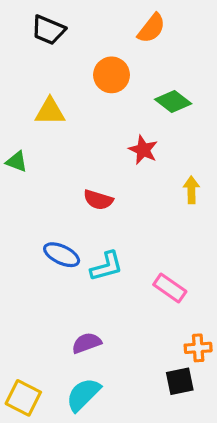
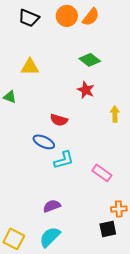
orange circle: (112, 75) -> (67, 16), moved
green diamond: (173, 102) -> (90, 60), moved
blue ellipse: (62, 255) -> (44, 142), moved

